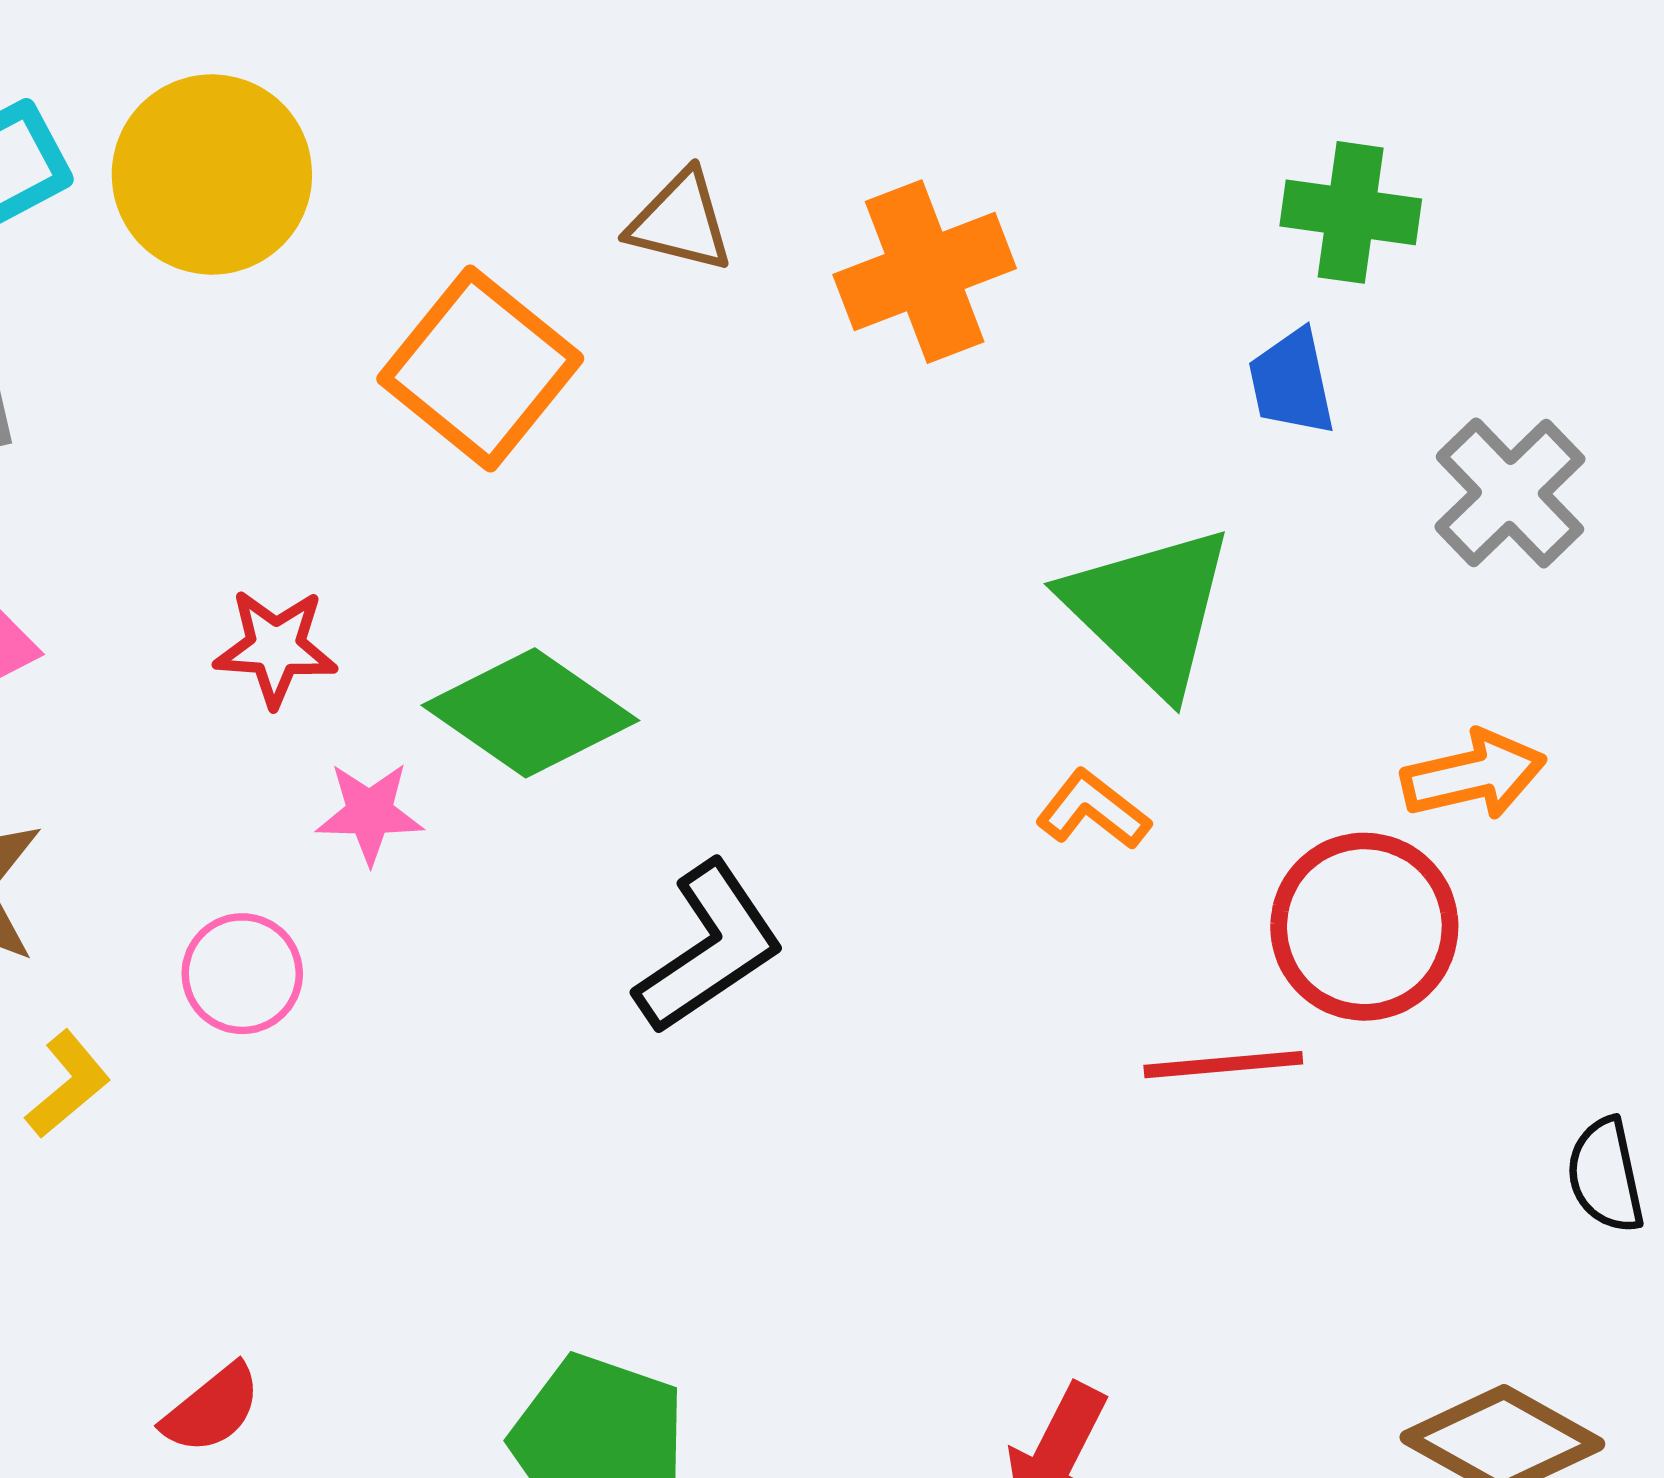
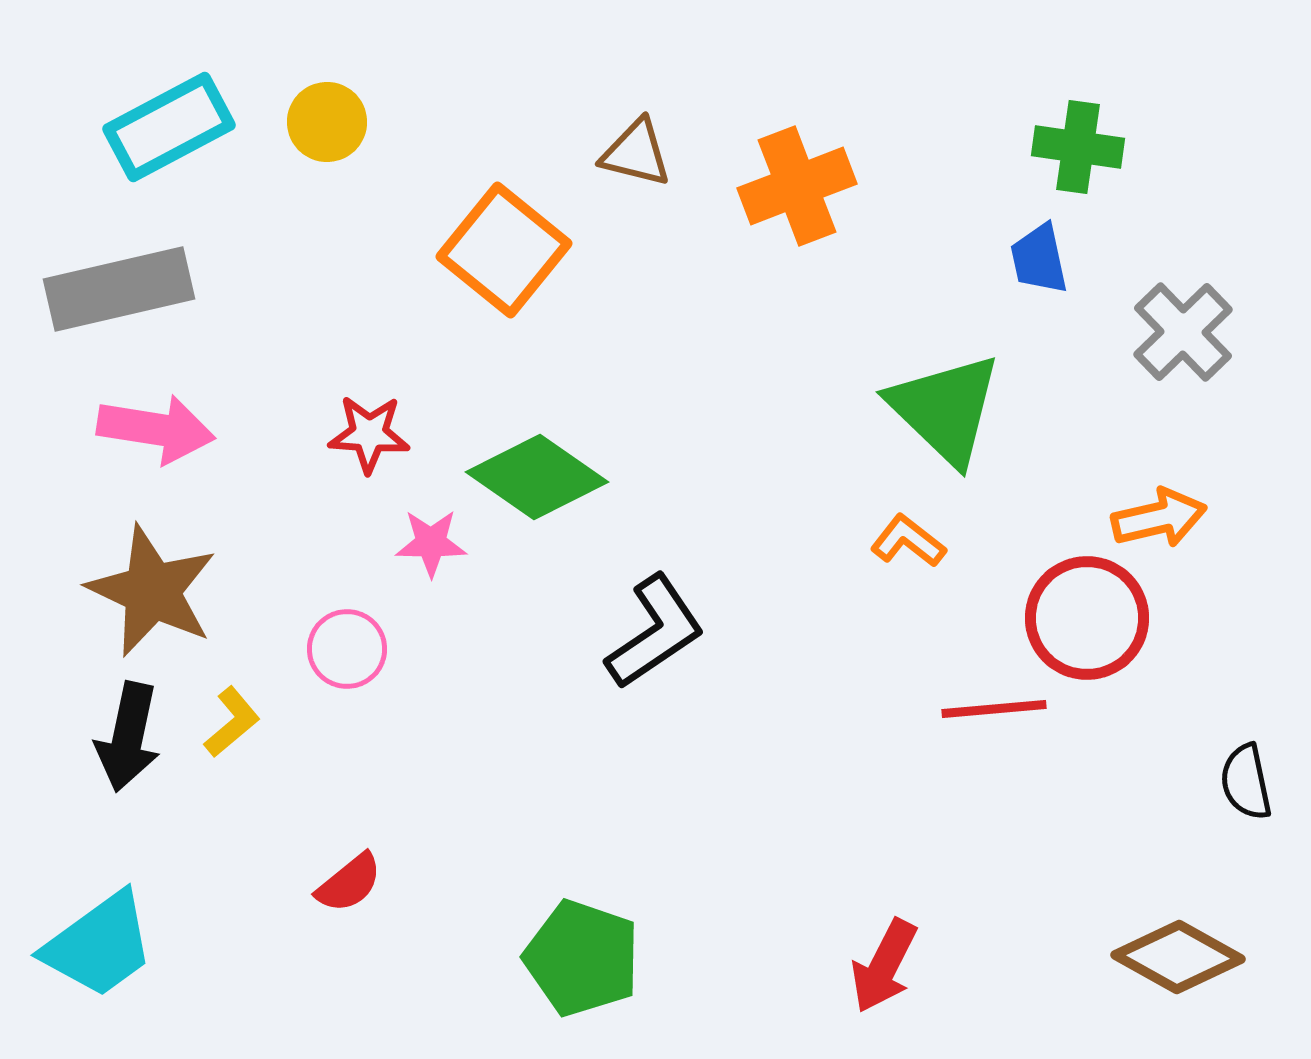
yellow circle: (212, 175) -> (327, 122), size x0.6
red semicircle: (212, 1409) -> (349, 883), moved

